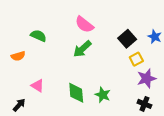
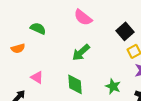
green arrow: (82, 49) -> (81, 52), moved
green star: (103, 95) -> (113, 86), moved

